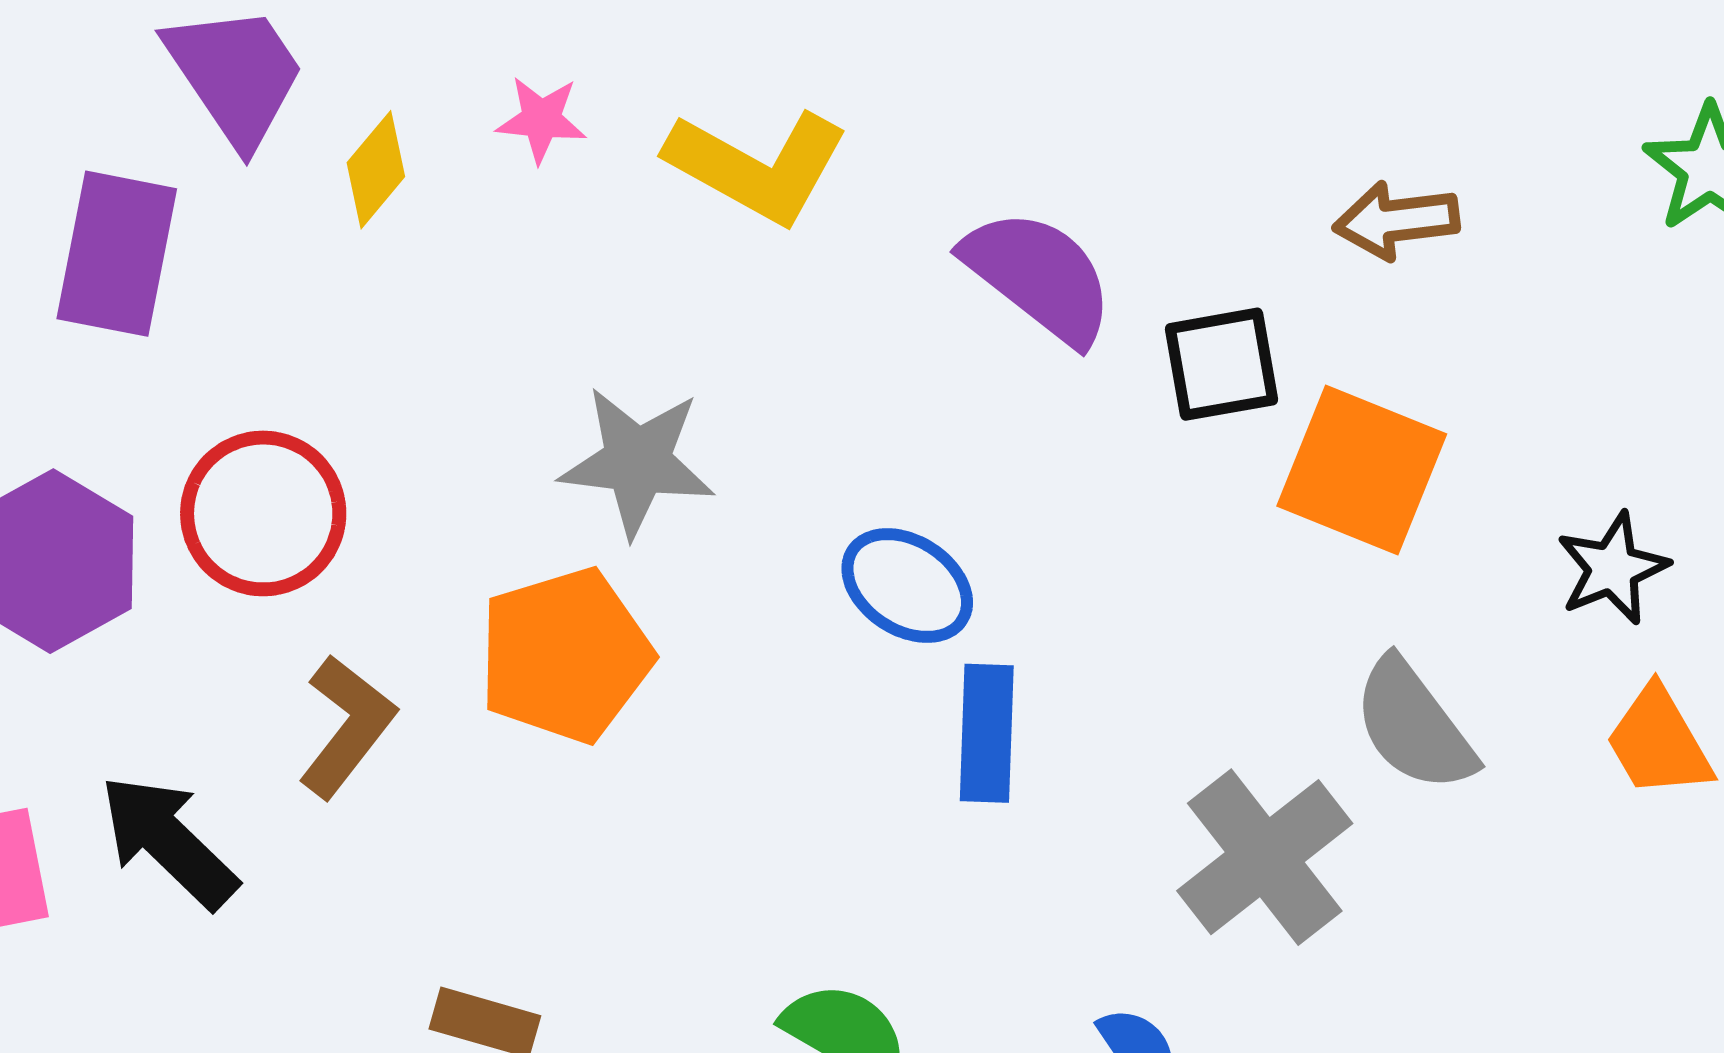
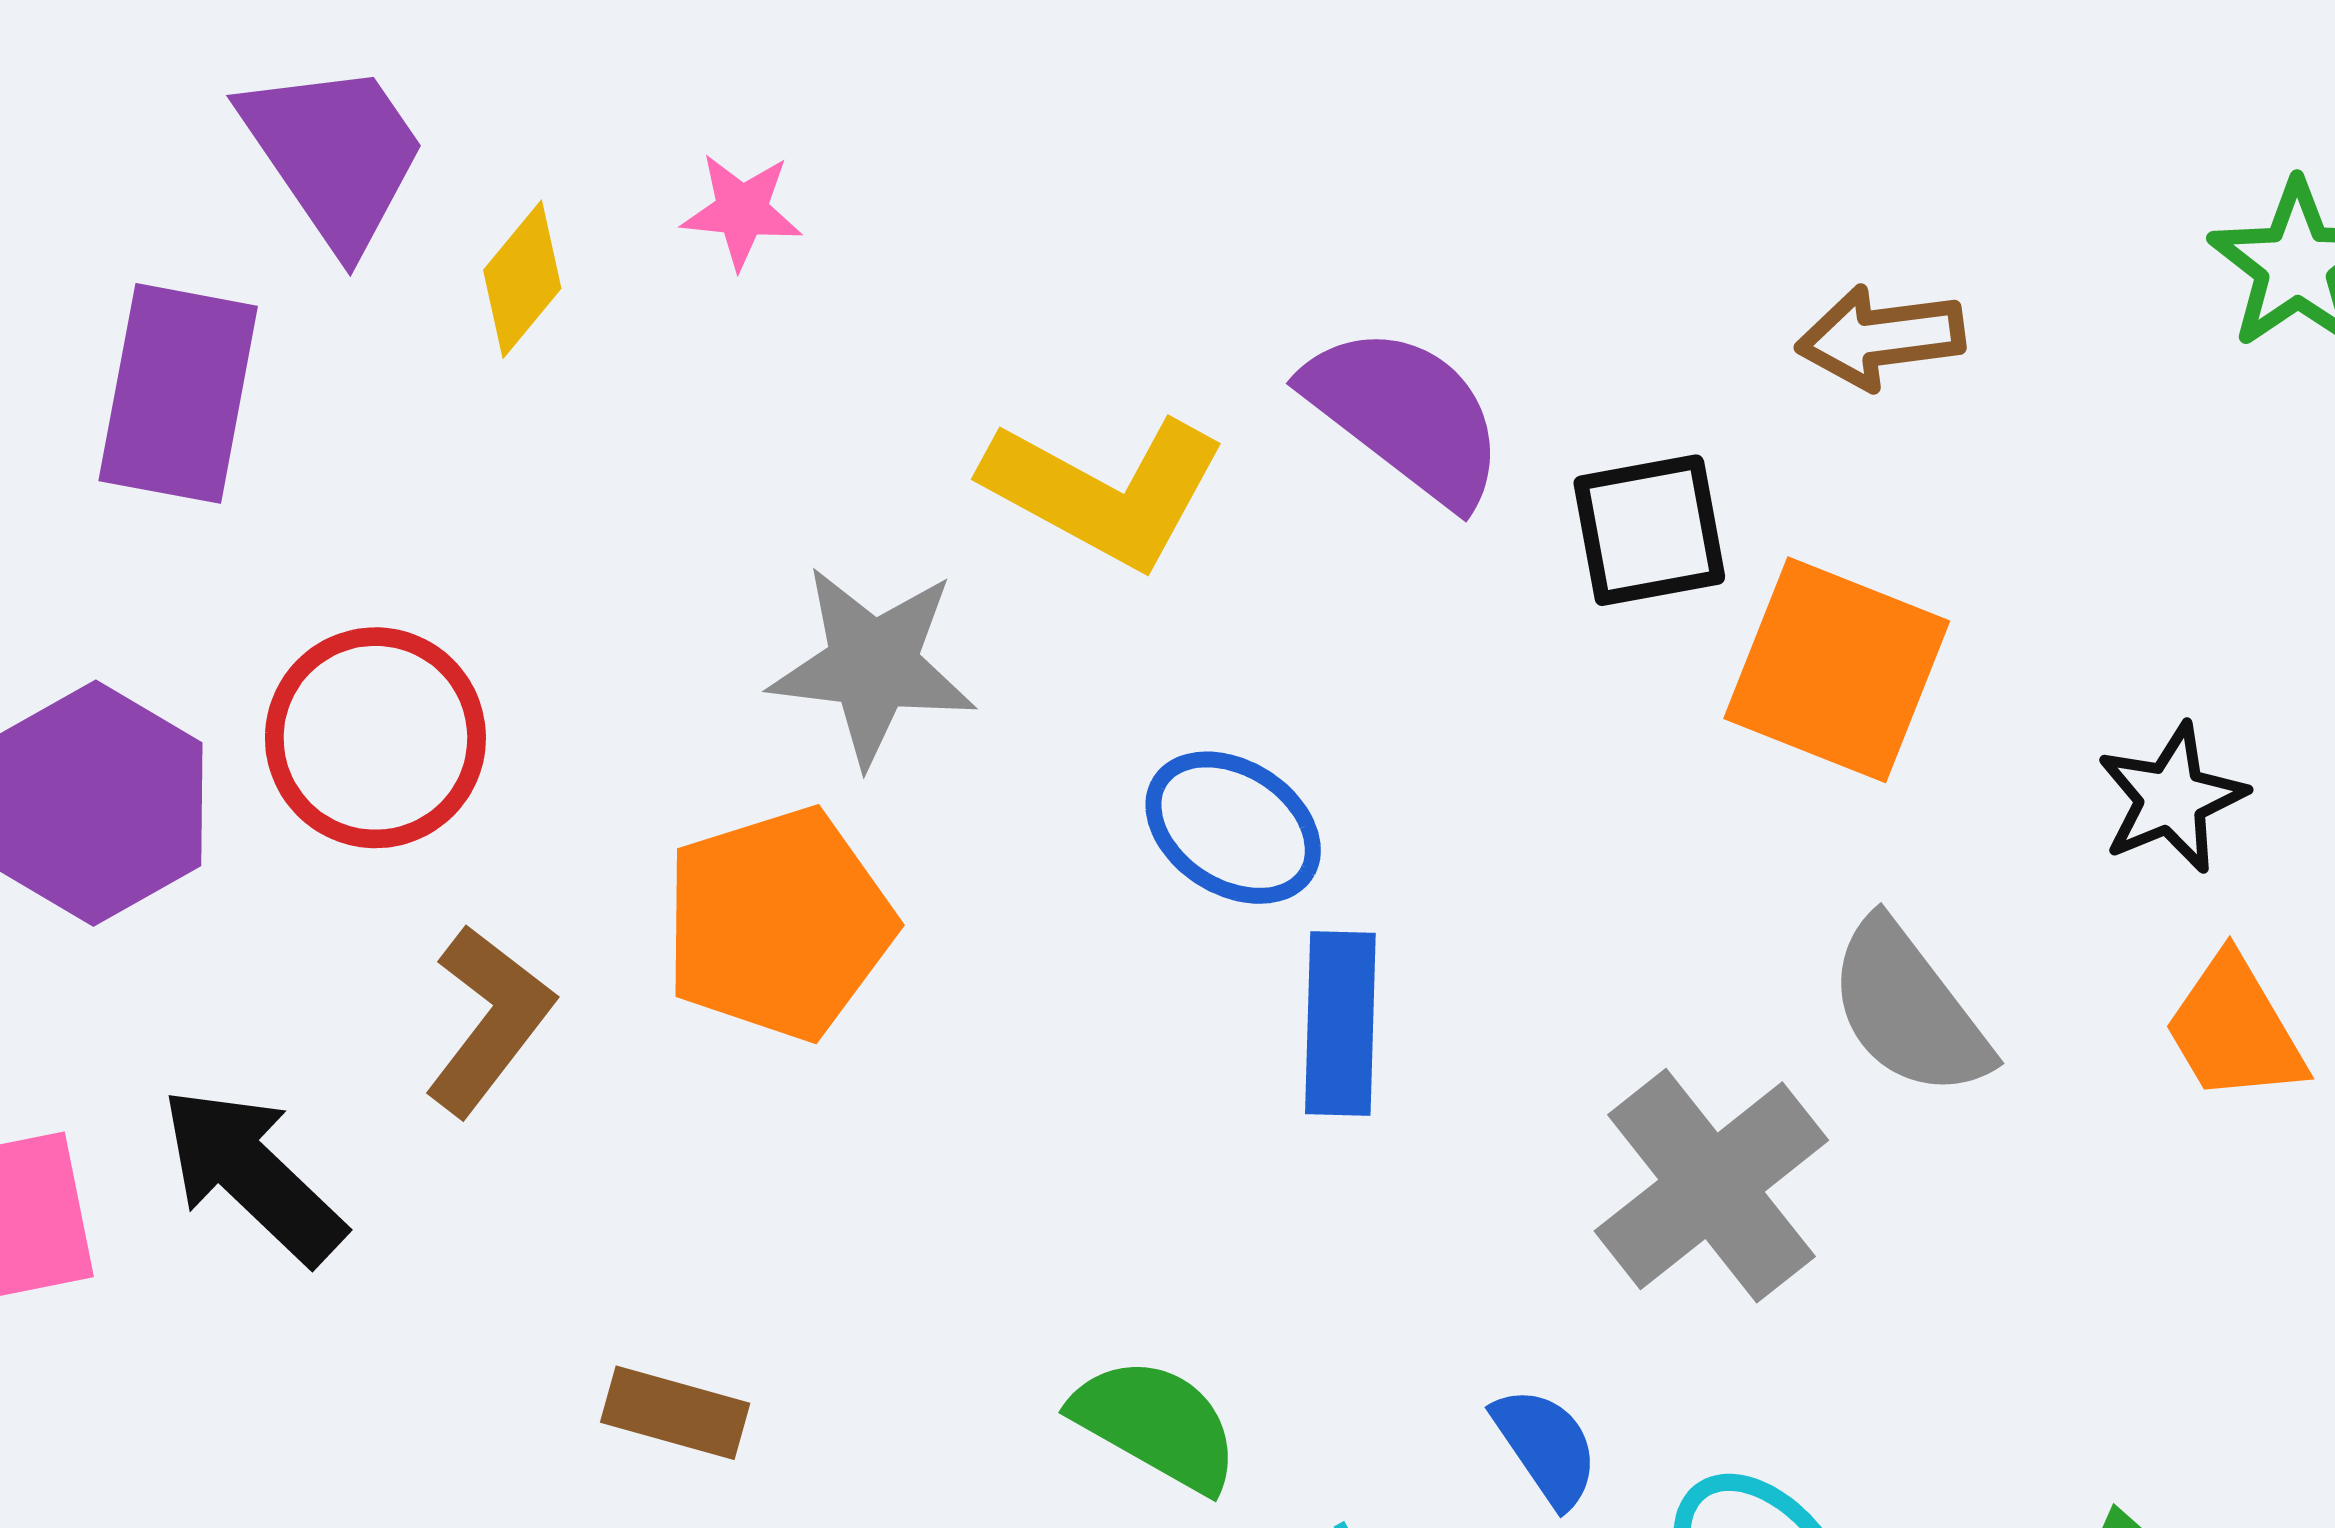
yellow L-shape: (757, 166) -> (1105, 491), moved

